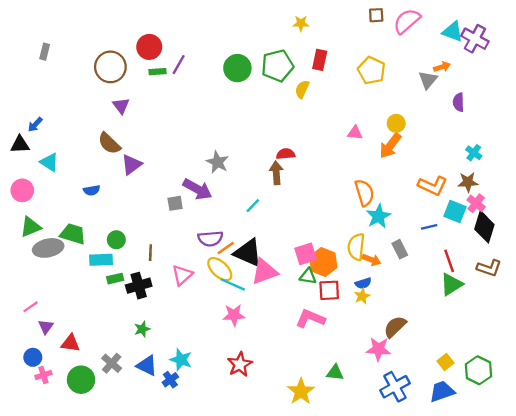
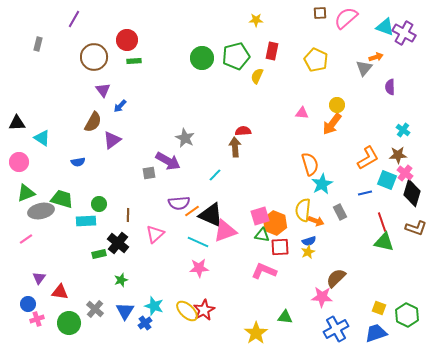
purple line: (179, 65) -> (74, 19), moved
blue arrow: (35, 125) -> (120, 106), moved
brown semicircle: (109, 143) -> (93, 122), turned -105
orange L-shape: (433, 186) -> (368, 158), turned -55
yellow ellipse: (220, 269) -> (187, 311), moved
green rectangle: (115, 279) -> (99, 254), moved
green triangle: (451, 284) -> (384, 242), turned 45
black cross: (139, 286) -> (118, 243), turned -35
pink line: (30, 307) -> (26, 239), moved
yellow square: (446, 362) -> (379, 308), turned -32
blue triangle: (147, 366) -> (125, 311), turned 36

